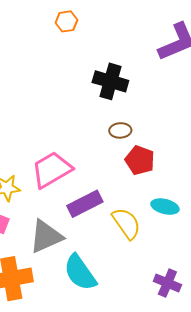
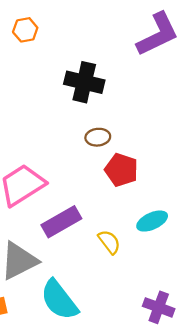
orange hexagon: (66, 21) -> (25, 30), moved
cyan ellipse: (165, 207) -> (152, 221), turned -36
yellow semicircle: (126, 223) -> (109, 242), size x0.7

